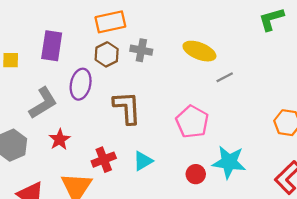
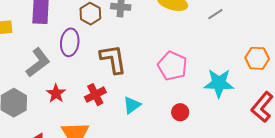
gray line: (225, 77) -> (215, 14), moved
red cross: (104, 160) -> (95, 95), moved
cyan star: (229, 162) -> (219, 83), moved

